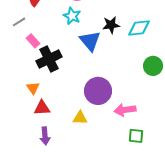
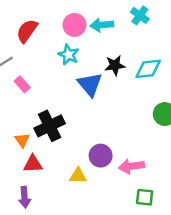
black cross: (49, 59) -> (50, 126), moved
purple circle: (98, 91) -> (101, 156), moved, size x0.7
purple arrow: (45, 136) -> (25, 197), moved

